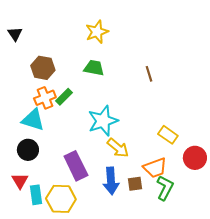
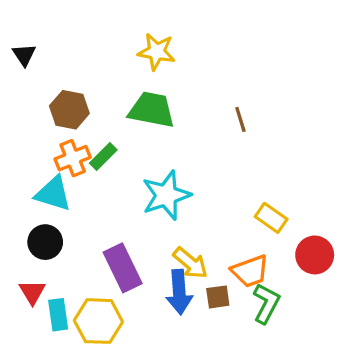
yellow star: (97, 32) -> (157, 52), turned 30
green trapezoid: (94, 68) -> (152, 110), size x1.4
yellow arrow: (118, 148) -> (190, 263), moved

